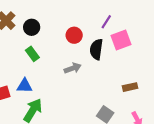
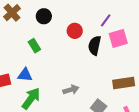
black circle: (32, 27) -> (44, 16), moved
gray arrow: (73, 68) -> (71, 90), moved
brown rectangle: (130, 87) -> (124, 83), size x1.5

